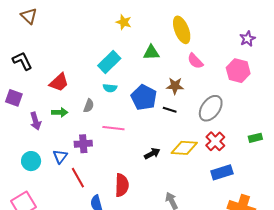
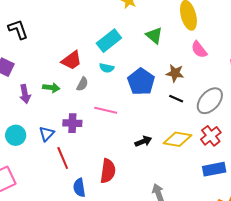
green triangle: (151, 53) -> (154, 36), turned 36
red trapezoid: (59, 82) -> (72, 60), moved
black line: (170, 110) -> (176, 99), moved

